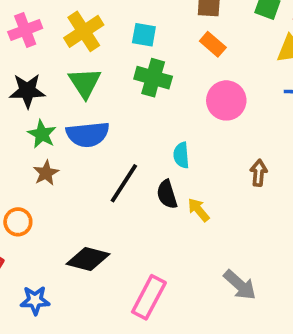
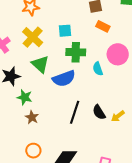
blue semicircle: (88, 134) -> (64, 79), moved
cyan semicircle: (181, 155) -> (98, 69), moved
yellow arrow: (199, 210) -> (118, 116), turned -72
orange circle: (18, 222) -> (33, 151), moved

